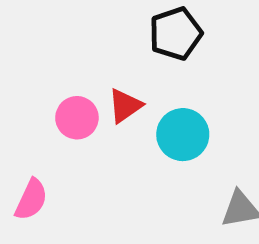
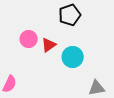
pink circle: (77, 118) -> (29, 39), moved

